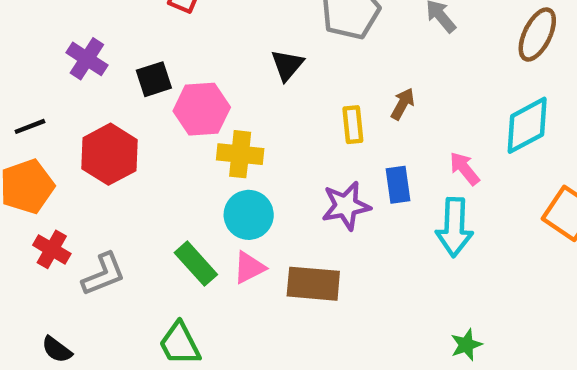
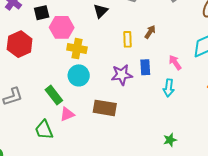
cyan arrow: (454, 227) -> (169, 88), size x0.7
pink triangle: (249, 268) -> (67, 114), moved

